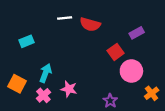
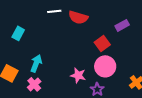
cyan rectangle: (27, 41) -> (18, 33), turned -40
pink circle: (131, 71) -> (105, 66), moved
pink star: (69, 89) -> (78, 75), moved

